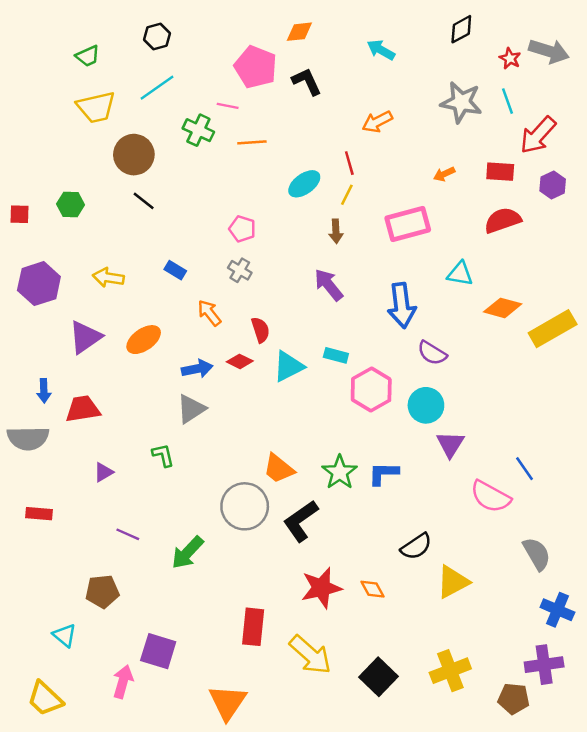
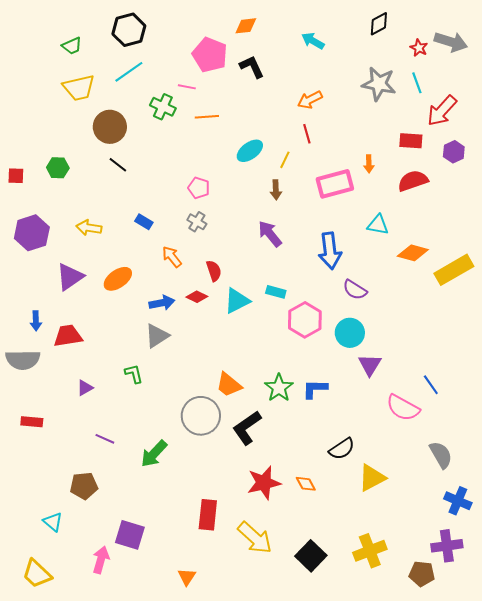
black hexagon: (157, 37) -> (129, 30), size x1.5
red line: (349, 163) -> (307, 134), moved
orange arrow: (444, 174) -> (369, 164), moved, turned -66
orange triangle: (228, 702) -> (187, 577), size x0.6

